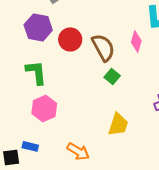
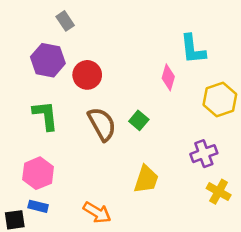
brown semicircle: (103, 47) -> (102, 124), moved
pink hexagon: (44, 108) -> (38, 173), moved

